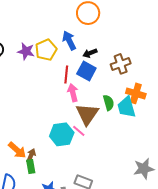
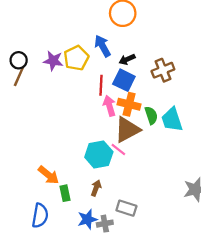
orange cross: (136, 93) -> (129, 104), moved
brown triangle: (87, 114) -> (127, 130), turned 30
brown arrow: (31, 156) -> (96, 188), moved

